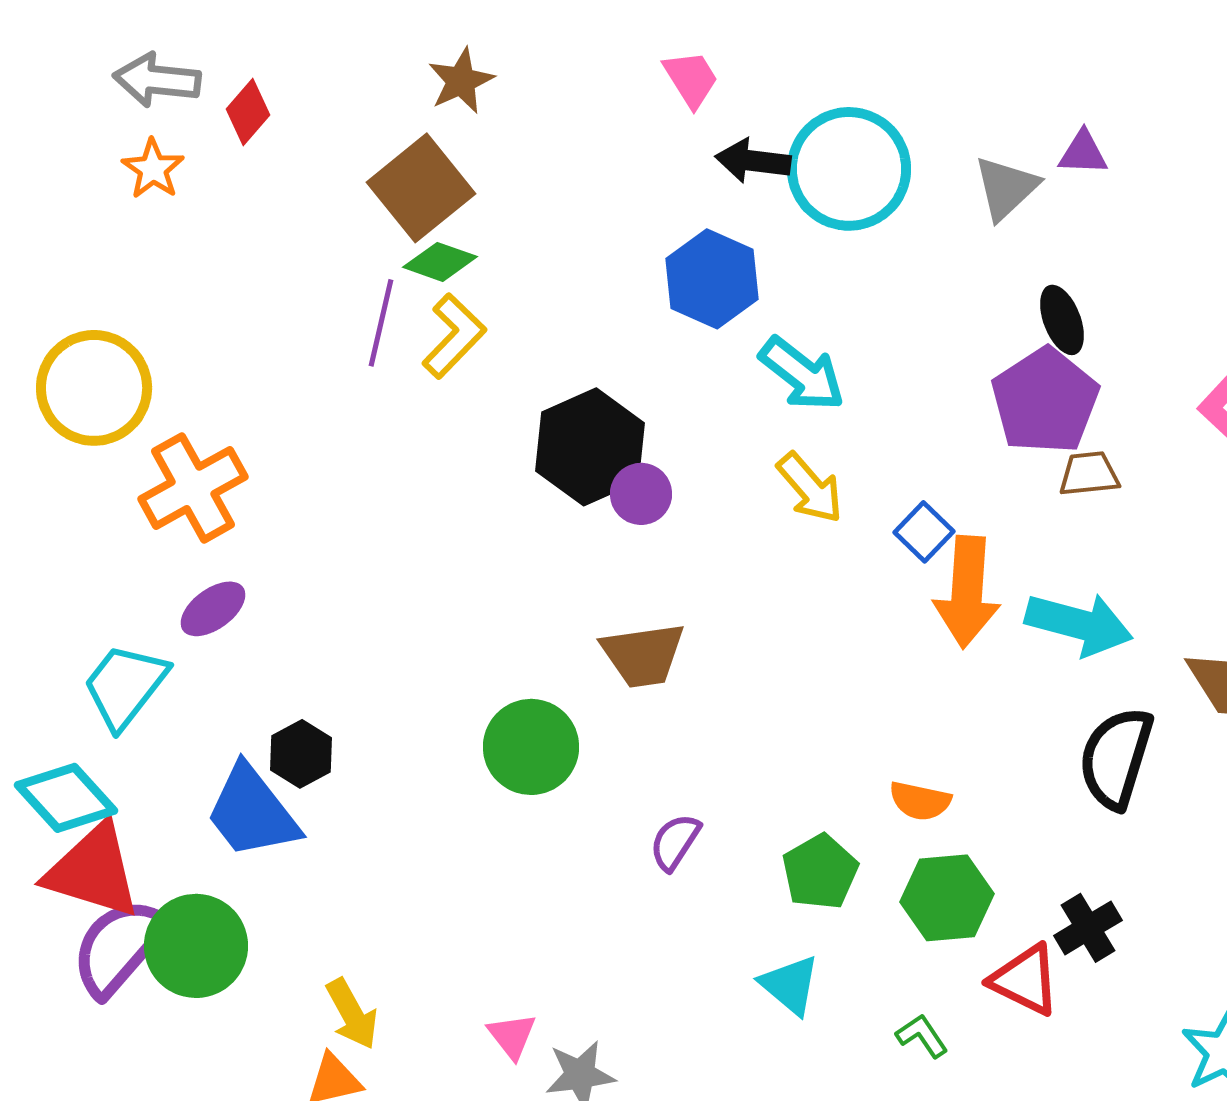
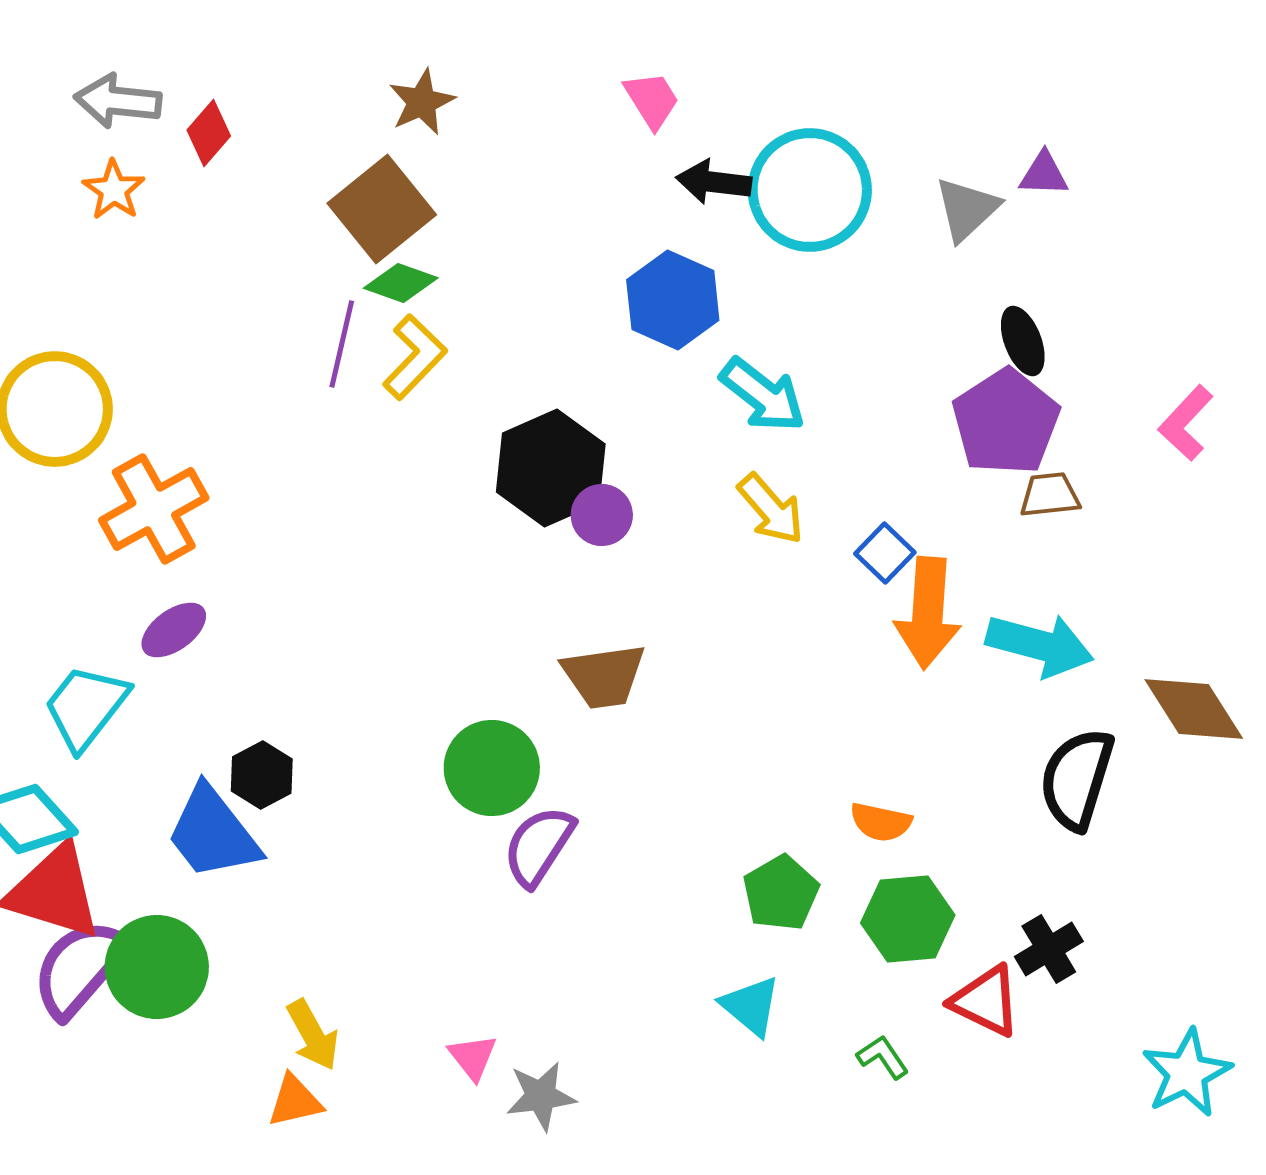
purple semicircle: (675, 842) -> (539, 846), moved, size x1.4

